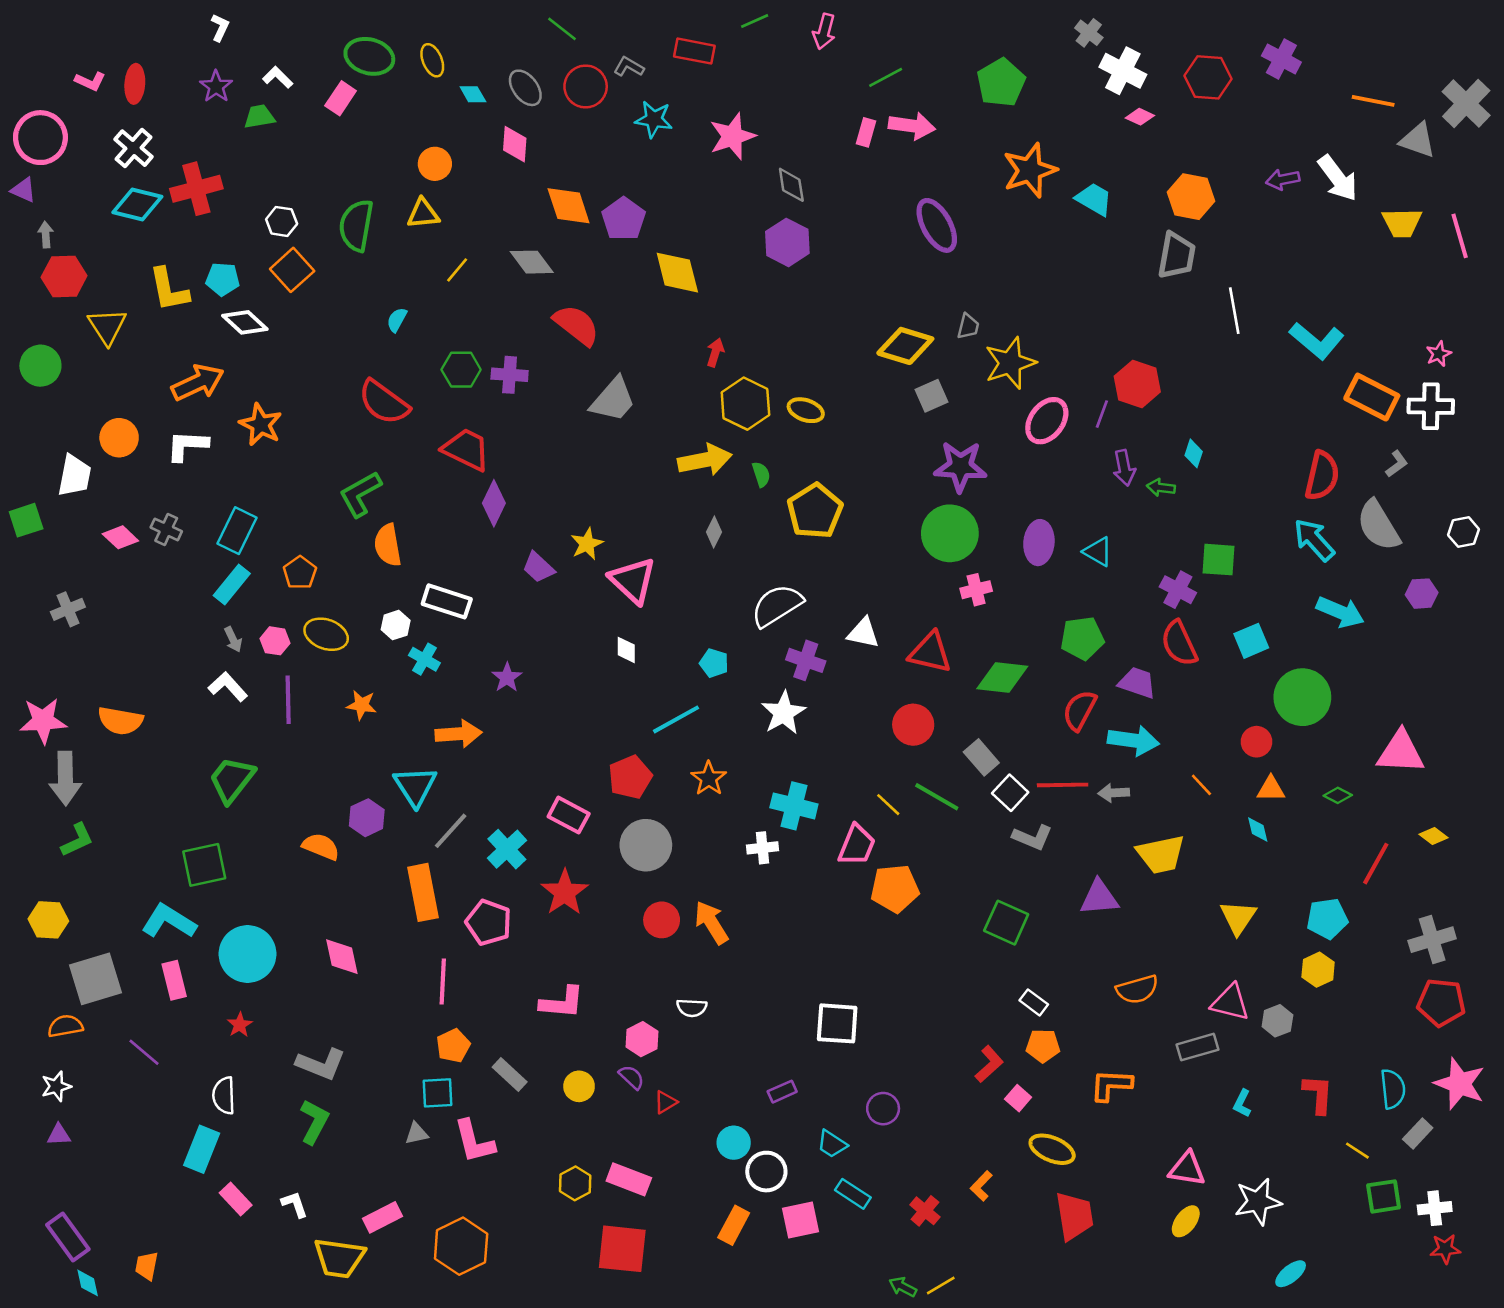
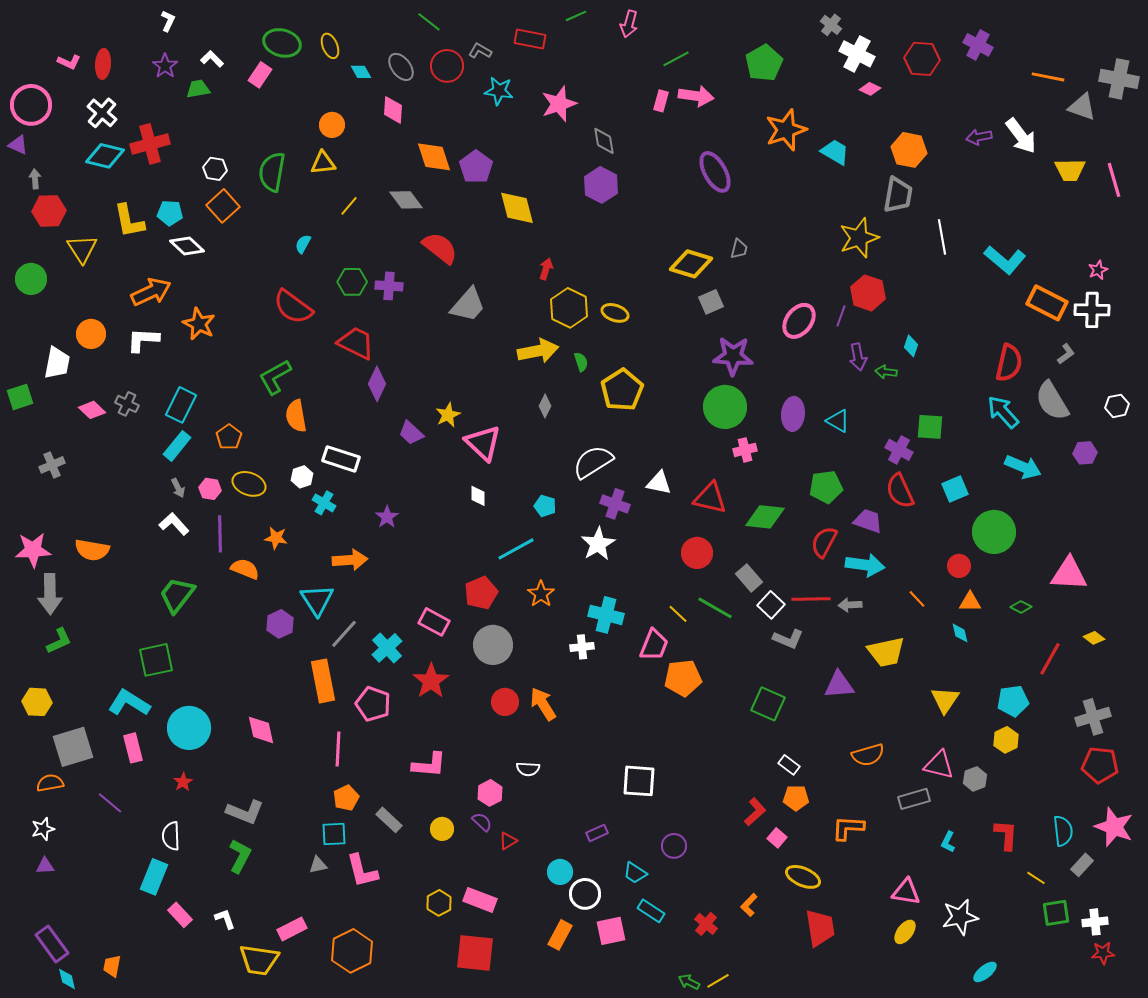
gray cross: (1466, 104) -> (1119, 79), turned -33
yellow star: (1010, 363) -> (859, 238), moved
orange semicircle: (321, 847) -> (245, 569), moved

